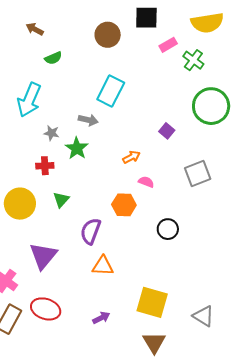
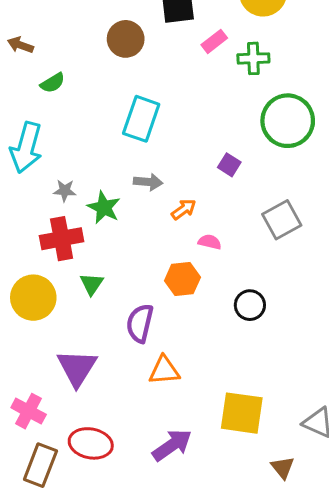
green cross: (193, 60) -> (253, 58), turned -30
gray arrow: (88, 120) -> (148, 182), moved
red cross: (45, 166) -> (62, 239), size x1.6
purple arrow: (101, 318) -> (172, 445), size x1.6
brown triangle: (154, 342) -> (283, 468), moved, size x0.7

